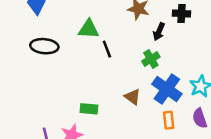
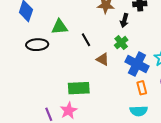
green triangle: (89, 29) -> (60, 27), moved
brown triangle: (133, 97) -> (103, 59), moved
green rectangle: (89, 109) -> (79, 88), size x1.5

